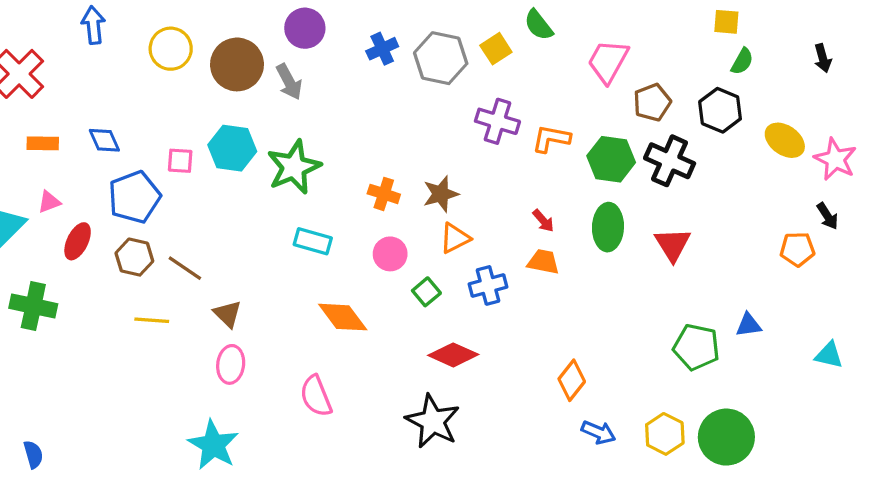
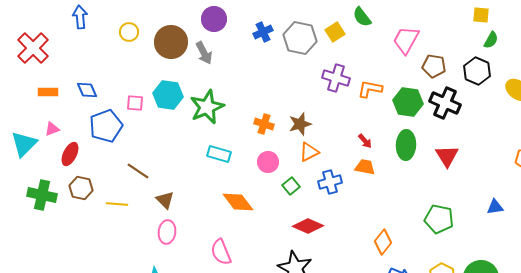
yellow circle: (171, 49) -> (129, 32), size x0.7
brown pentagon: (652, 102) -> (434, 66), turned 30
brown hexagon: (134, 257) -> (81, 188), moved
green pentagon: (696, 347) -> (439, 219), moved

